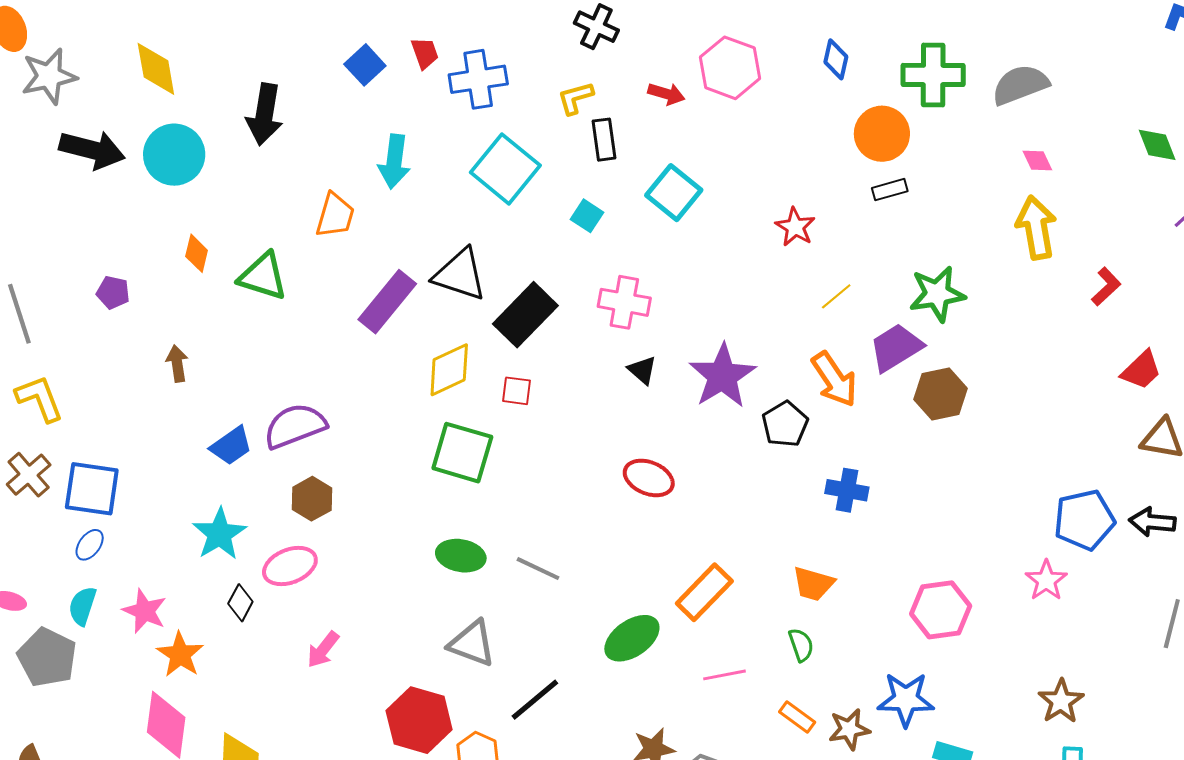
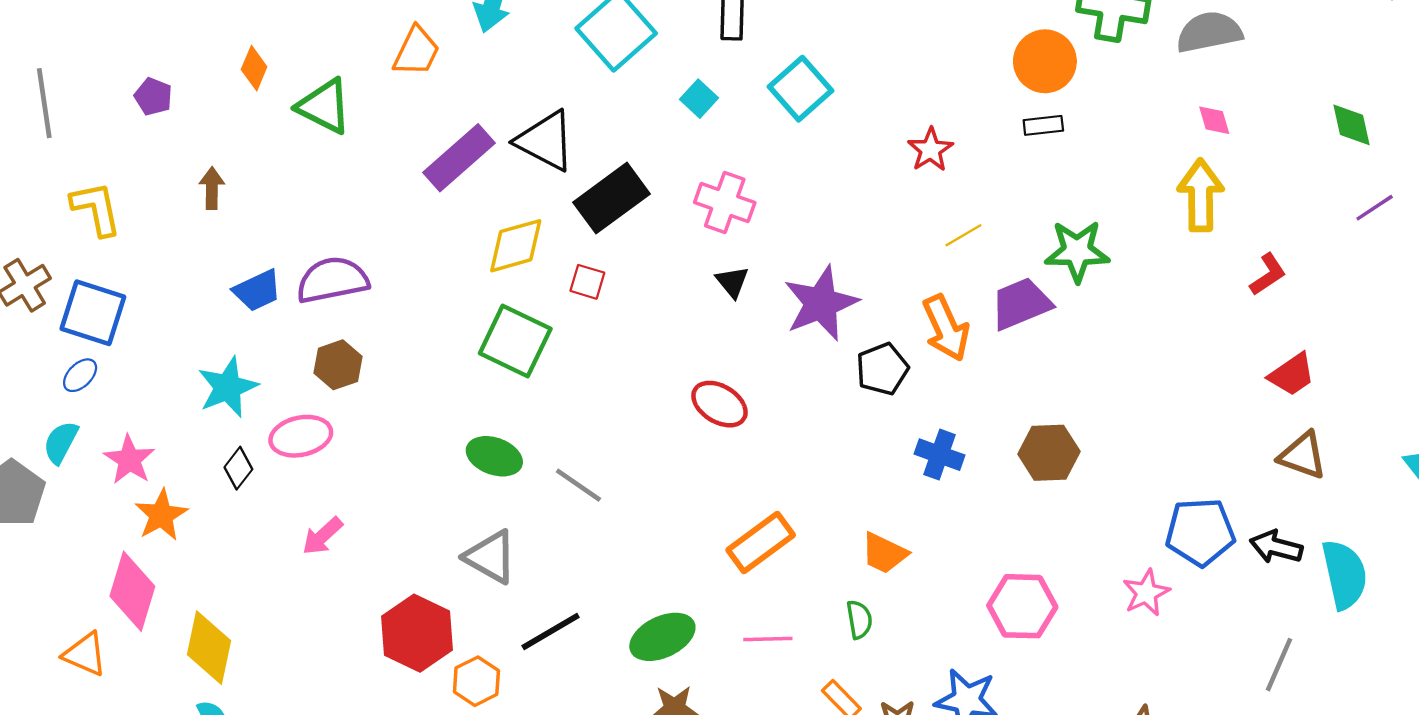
brown hexagon: (941, 394) -> (1049, 453), moved
yellow L-shape: (40, 398) -> (96, 209), moved
green ellipse: (632, 638) -> (662, 637), moved

